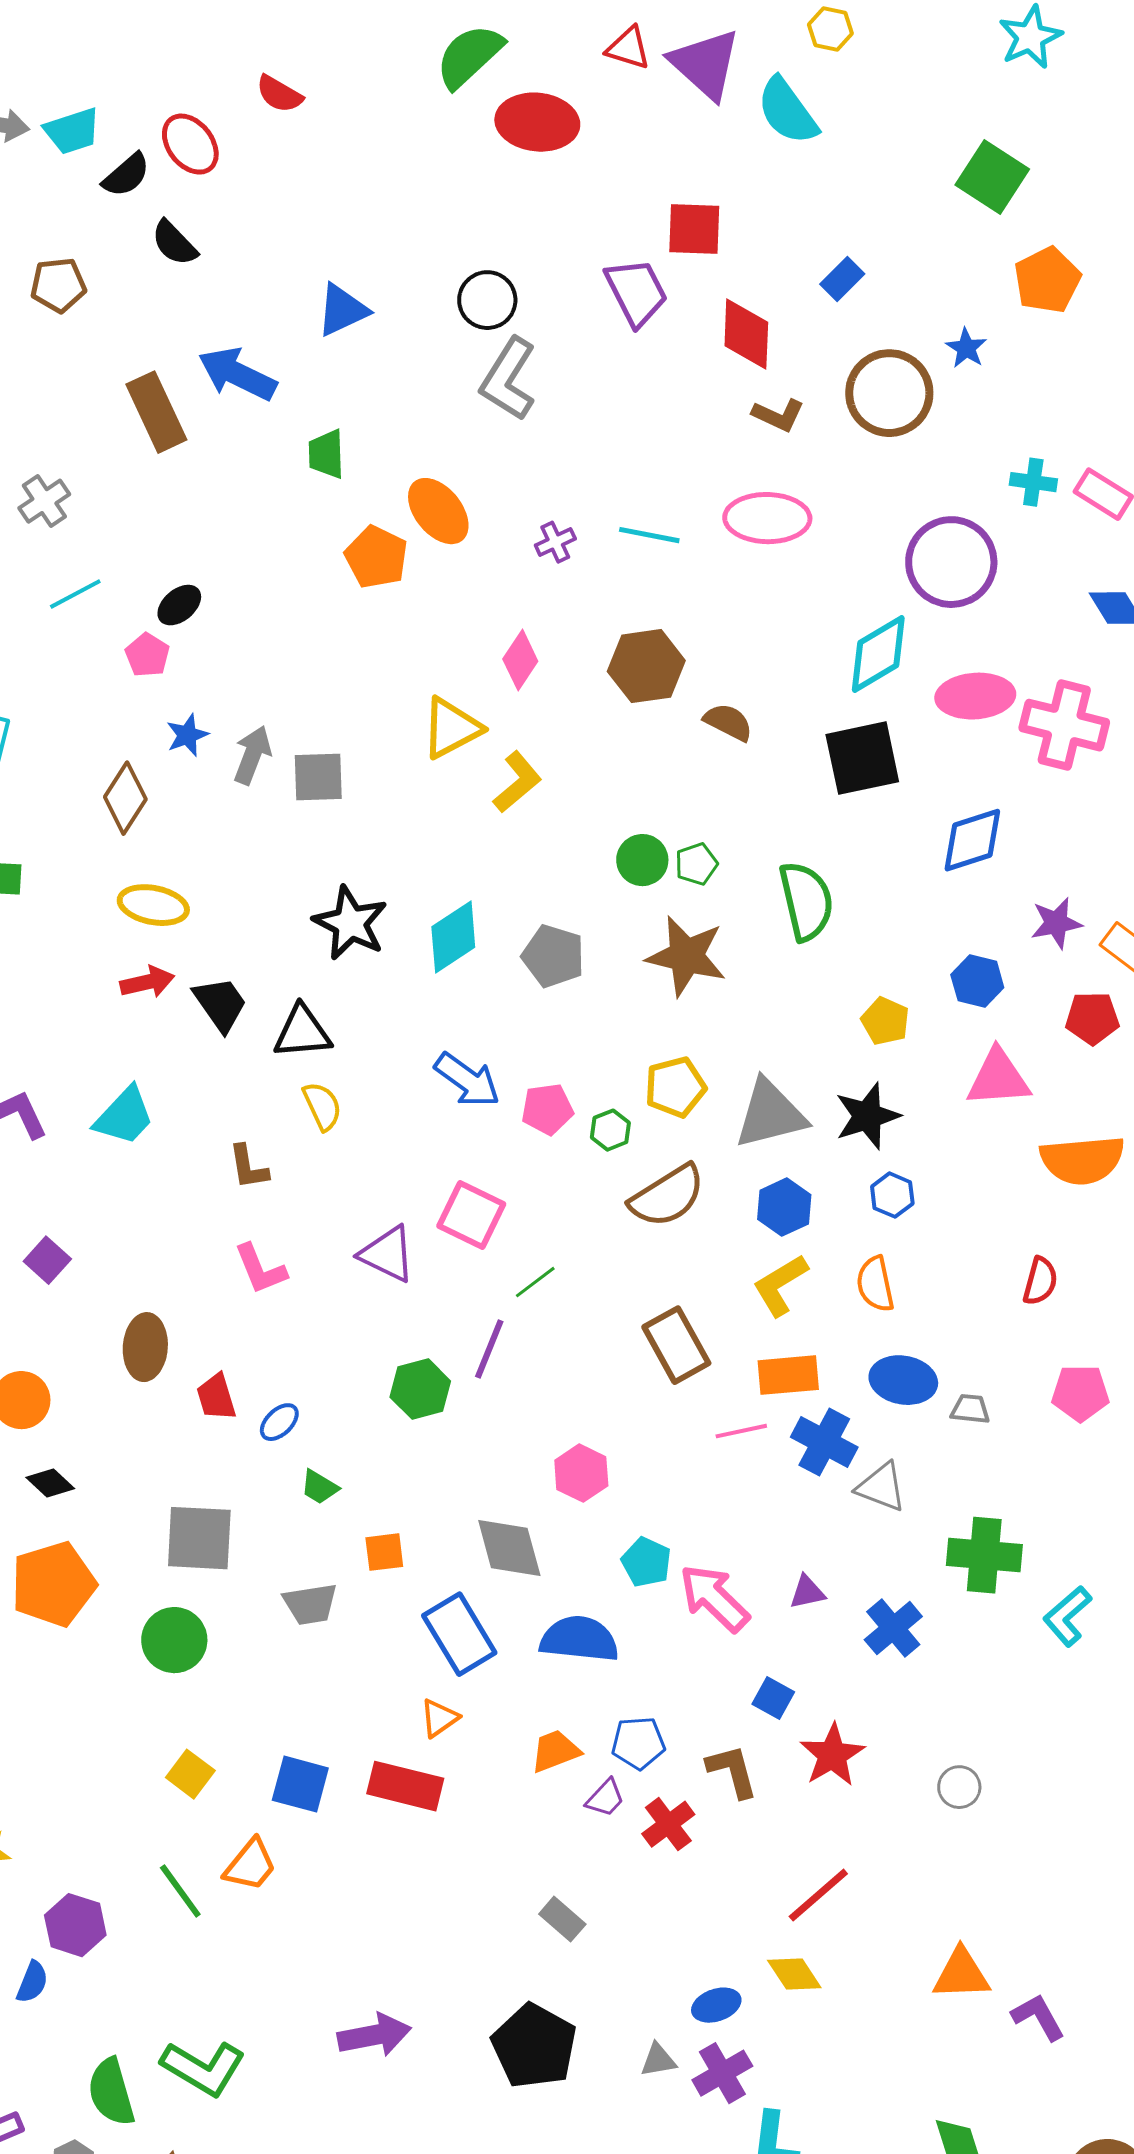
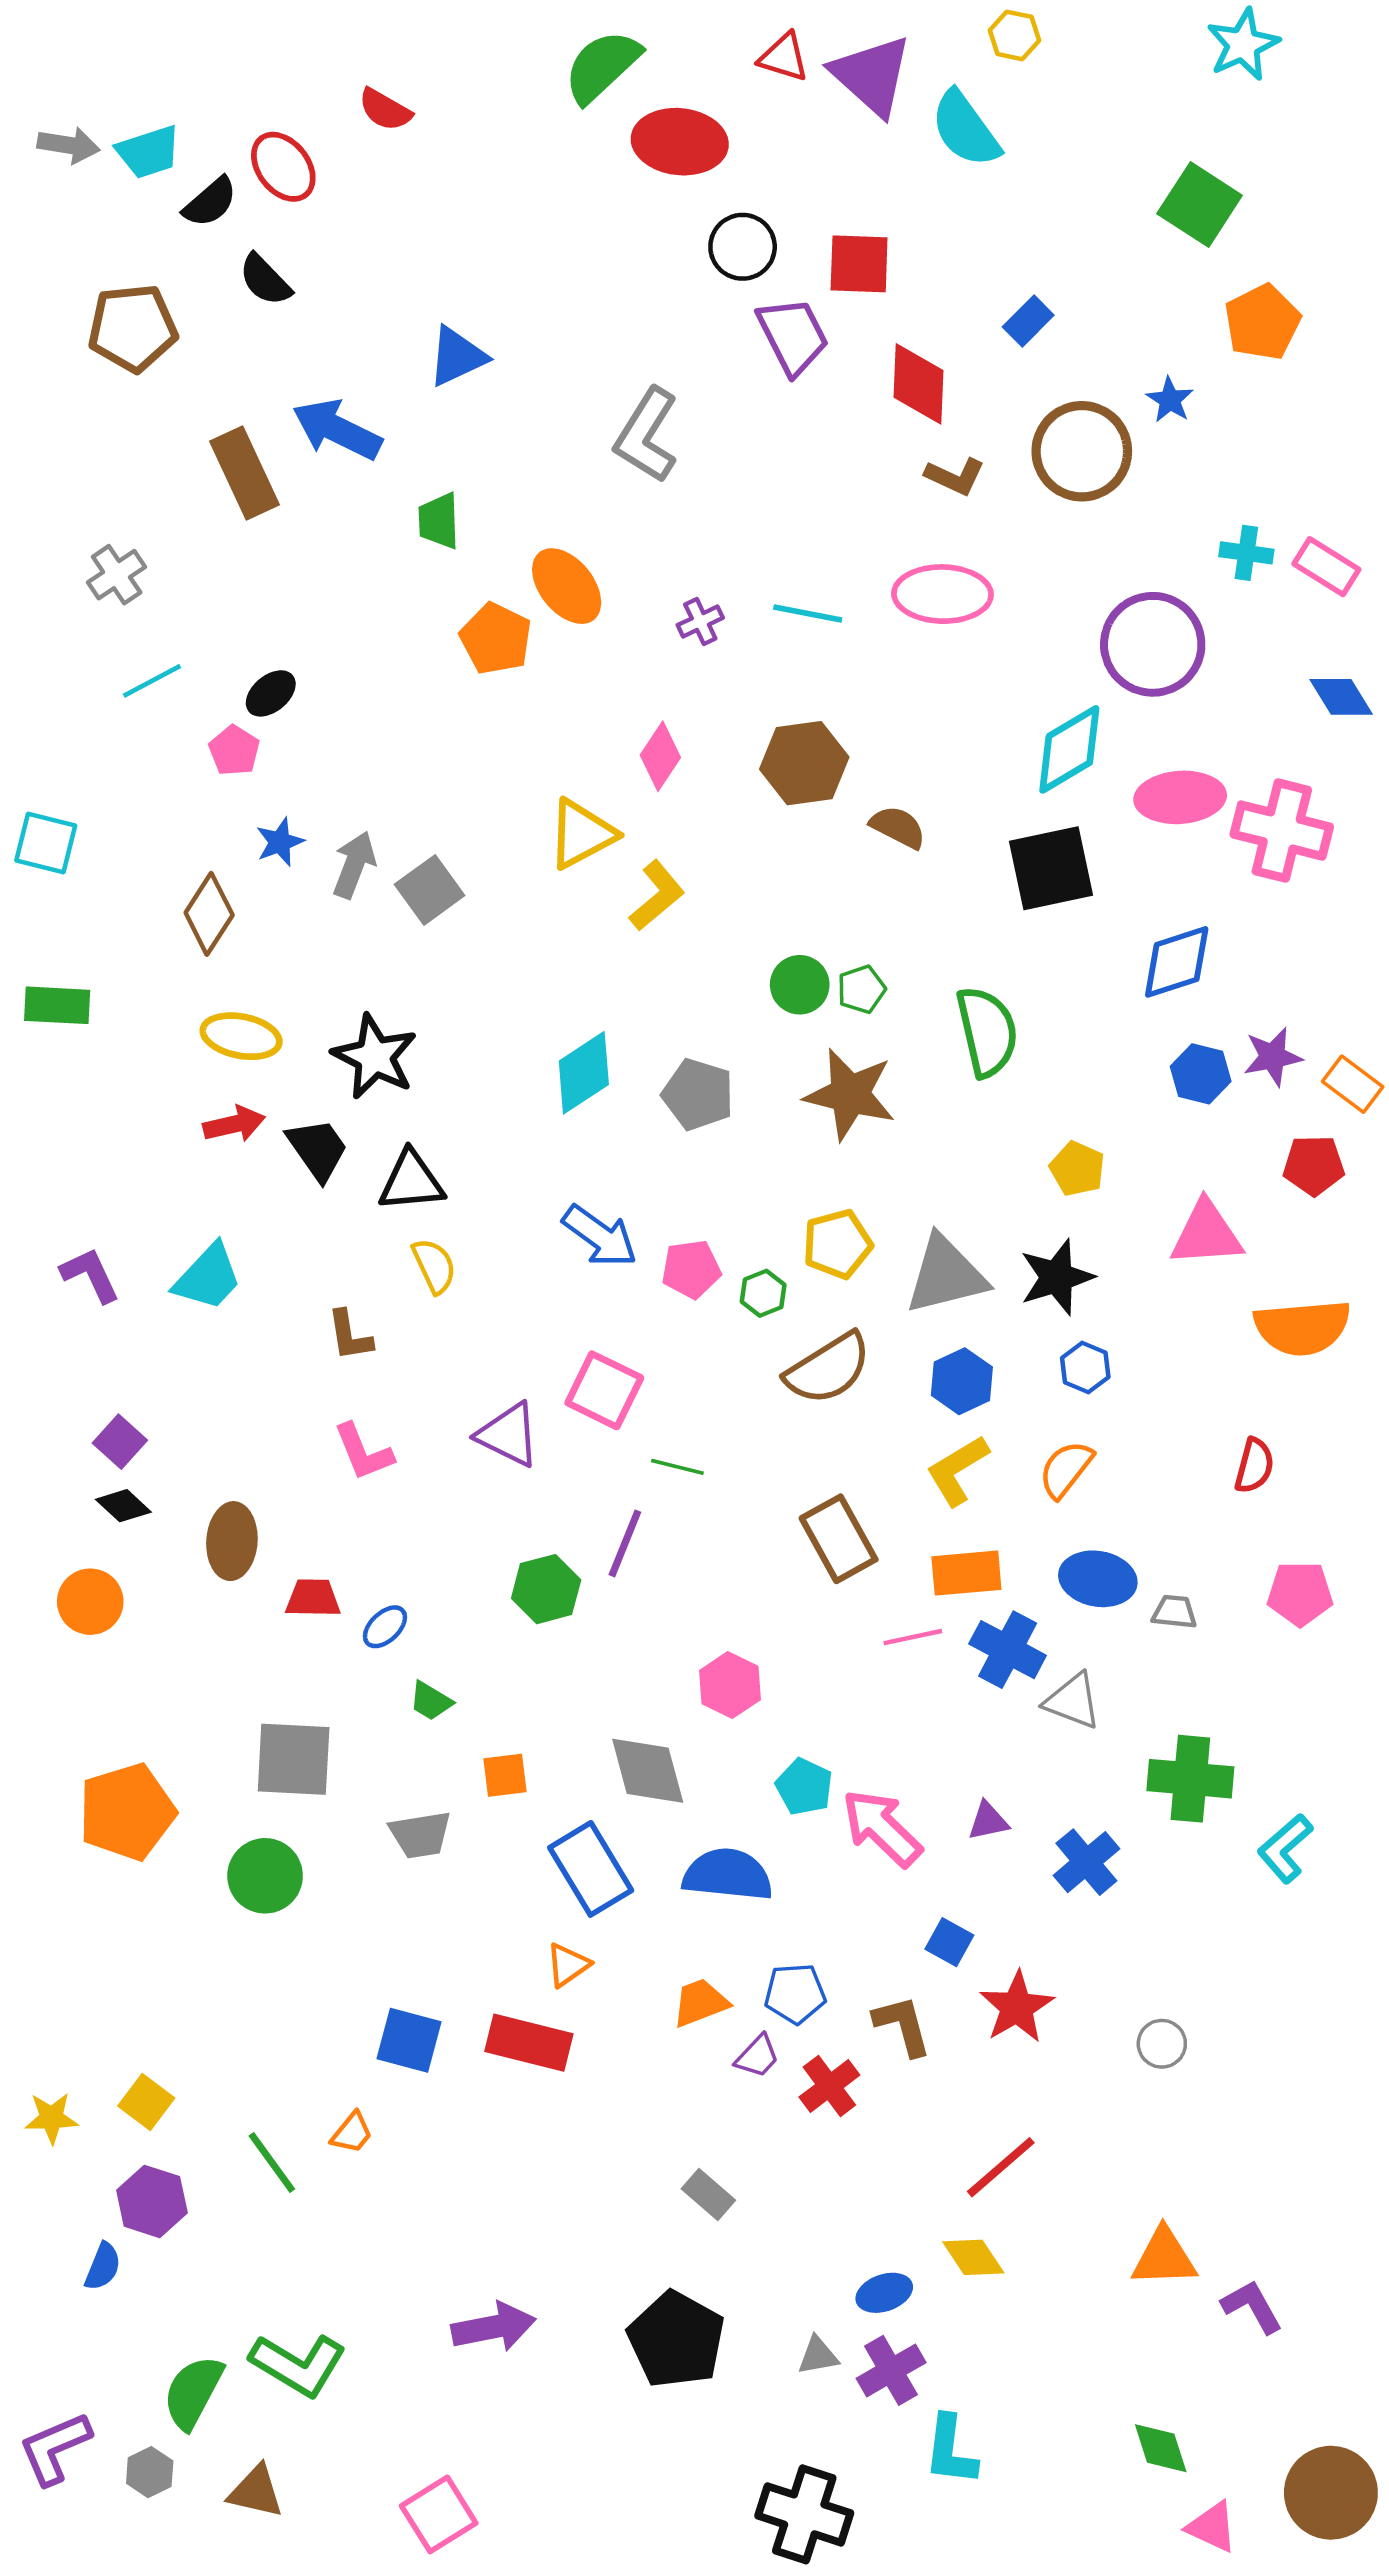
brown pentagon: (58, 285) -> (133, 328), size x1.4
black circle: (487, 300) -> (743, 247), moved
gray square: (318, 777) -> (430, 890), turned -34
black star: (350, 923) -> (375, 1057), moved
blue hexagon: (977, 981) -> (1201, 1074), moved
green line: (535, 1282) -> (677, 1467), turned 51
orange semicircle: (875, 1284) -> (1066, 1469), turned 50
red trapezoid: (216, 1397) -> (313, 1598), turned 108
black diamond: (50, 1483) -> (123, 1506), moved
yellow square: (190, 1774) -> (146, 2102), moved
orange trapezoid: (250, 1865) -> (352, 2133), size x0.7
green semicircle: (111, 2092) -> (193, 2392), turned 44

